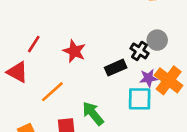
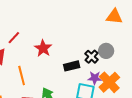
orange line: (52, 92) -> (22, 75), turned -72

